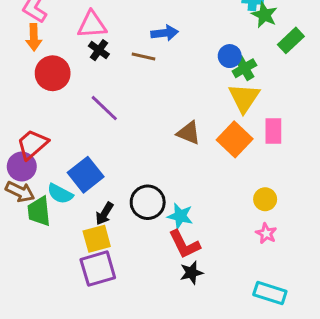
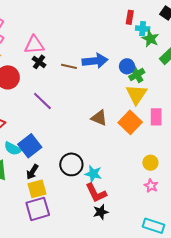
blue arrow: (165, 33) -> (95, 61), moved, size x1.4
cyan semicircle: (60, 194) -> (13, 149), moved
black arrow: (104, 214) -> (32, 172), moved

